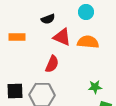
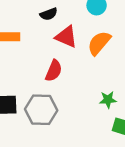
orange semicircle: (88, 42) -> (99, 43), turned -55

